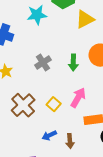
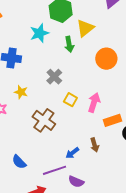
green arrow: (73, 63) -> (69, 44), moved
yellow square: (54, 104) -> (70, 100), moved
blue arrow: (49, 135) -> (72, 153), moved

